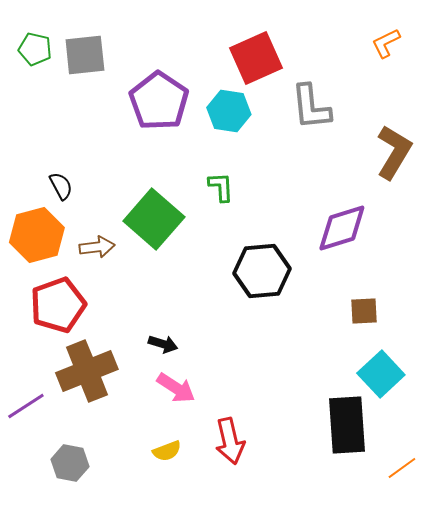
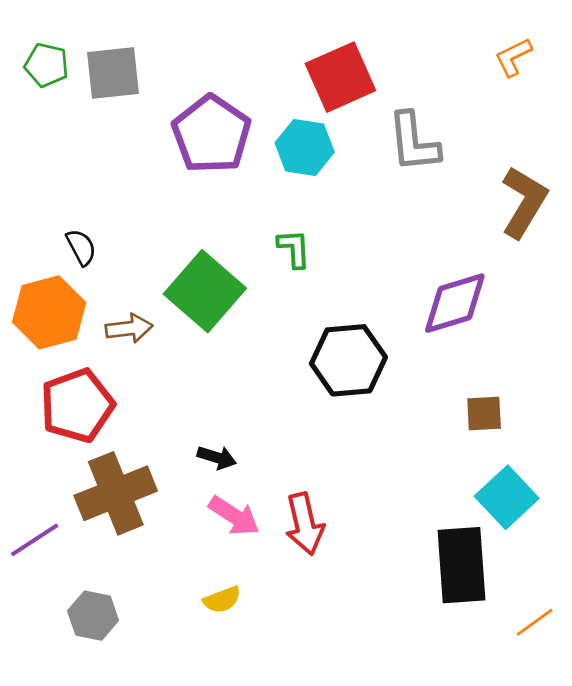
red arrow: (230, 441) -> (305, 524), moved

